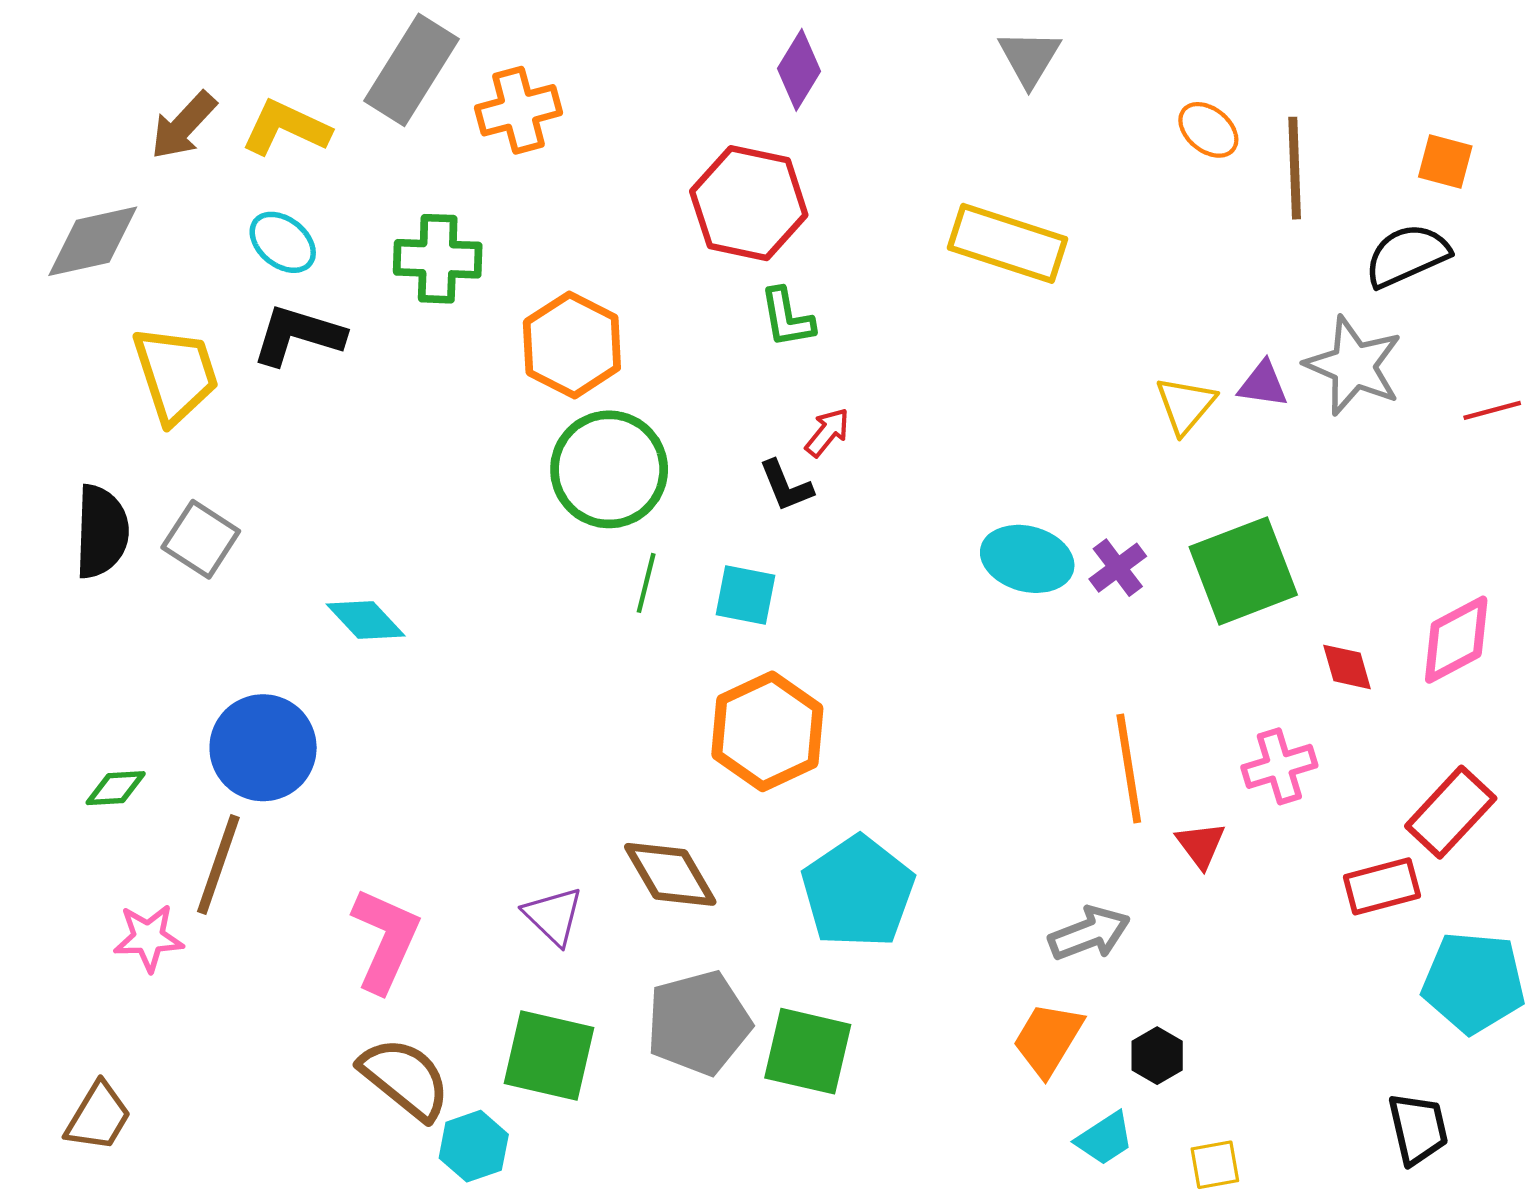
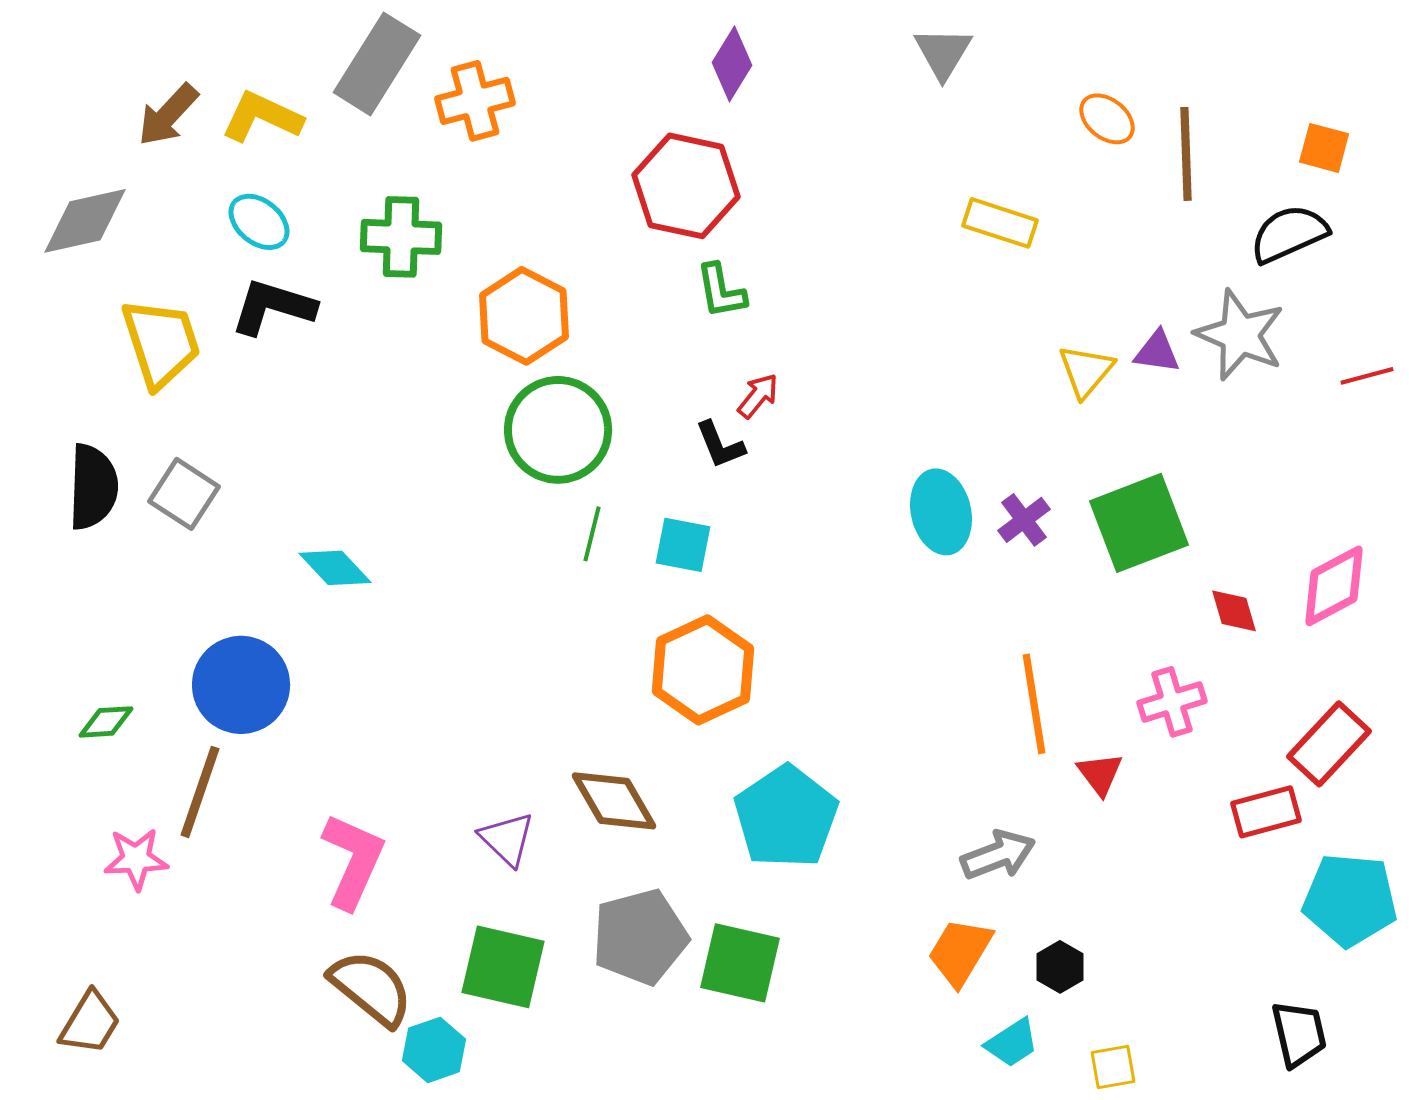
yellow rectangle: (1008, 243) -> (1000, 223), moved, size x0.7
cyan ellipse: (1027, 559) -> (941, 512), turned 62

